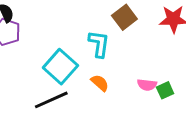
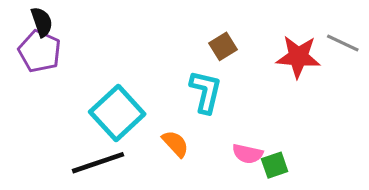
brown square: (124, 17) -> (223, 46), size x0.7
cyan L-shape: (99, 44) -> (206, 92), moved

